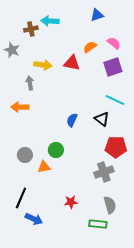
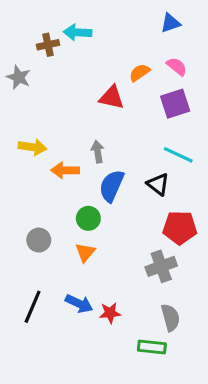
blue triangle: (97, 15) -> (170, 23), moved
yellow arrow: (43, 65) -> (33, 147), moved
gray arrow: (30, 83) -> (98, 152), moved
orange arrow: (20, 107) -> (65, 170), moved
blue semicircle: (72, 120) -> (112, 186), size x1.5
green circle: (56, 150) -> (88, 218), moved
orange triangle: (44, 167) -> (85, 252), moved, turned -40
blue arrow: (34, 219) -> (79, 304), moved

